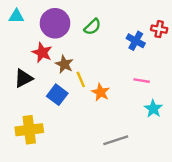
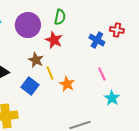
green semicircle: (92, 27) -> (60, 17), moved, turned -35
red star: (42, 53) -> (54, 40), moved
pink line: (142, 81) -> (102, 74), turned 56

